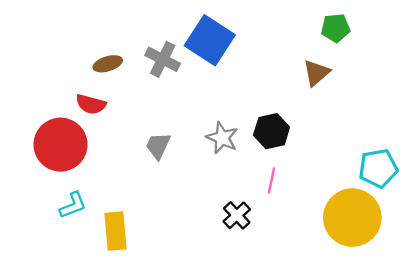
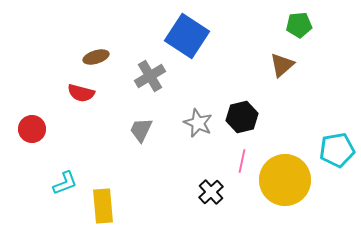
gray cross: (163, 59) -> (150, 76), moved, turned 32
red circle: (61, 145) -> (32, 129), moved, size x0.6
yellow circle: (352, 218) -> (285, 180), moved

